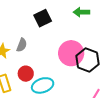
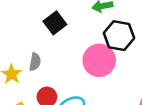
black hexagon: (88, 60) -> (119, 36), moved

